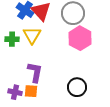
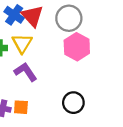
purple L-shape: (35, 72) -> (26, 72), moved, turned -45

